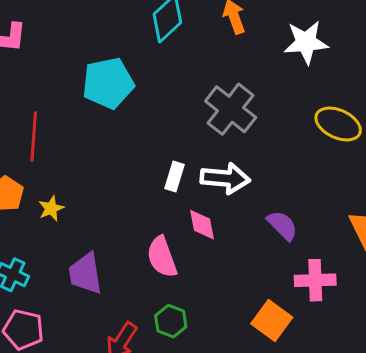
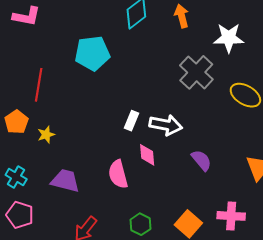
gray cross: (231, 109) -> (196, 72), moved
purple trapezoid: (85, 273) -> (65, 181), turned 108
pink cross: (315, 280) -> (231, 216), moved
green hexagon: (171, 321) -> (140, 224), moved

